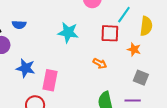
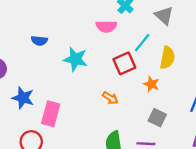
blue semicircle: (19, 25) -> (39, 41), moved
red square: (110, 33) -> (124, 63), turned -30

